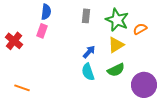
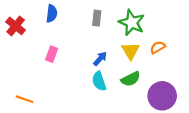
orange semicircle: (140, 29) -> (158, 47), moved
pink rectangle: (42, 31) -> (52, 54), moved
red cross: (14, 41) -> (16, 26), moved
yellow triangle: (116, 45) -> (131, 51), turned -30

